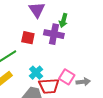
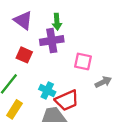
red square: (28, 38) -> (24, 55), turned 32
pink square: (67, 77) -> (83, 62), moved

